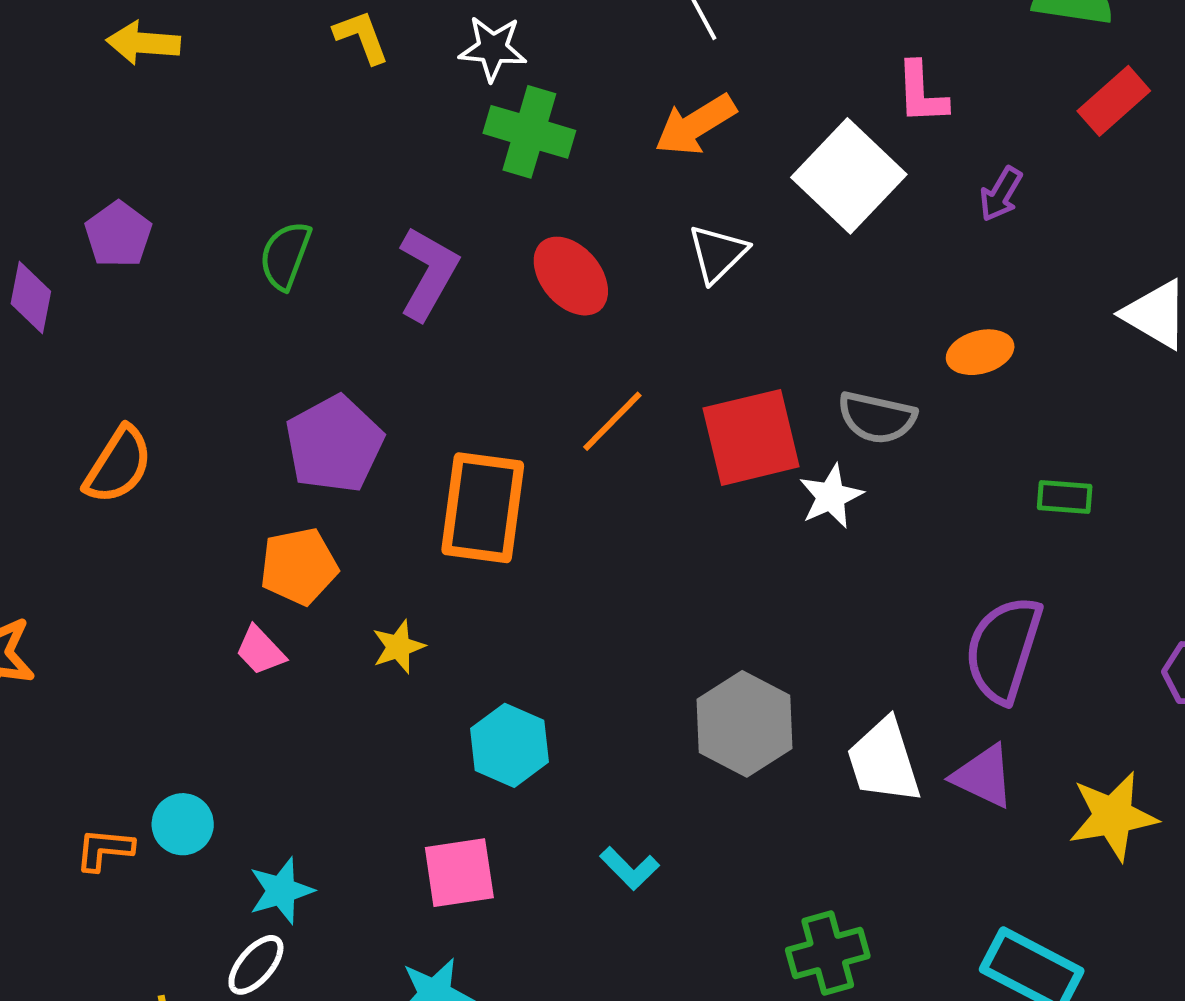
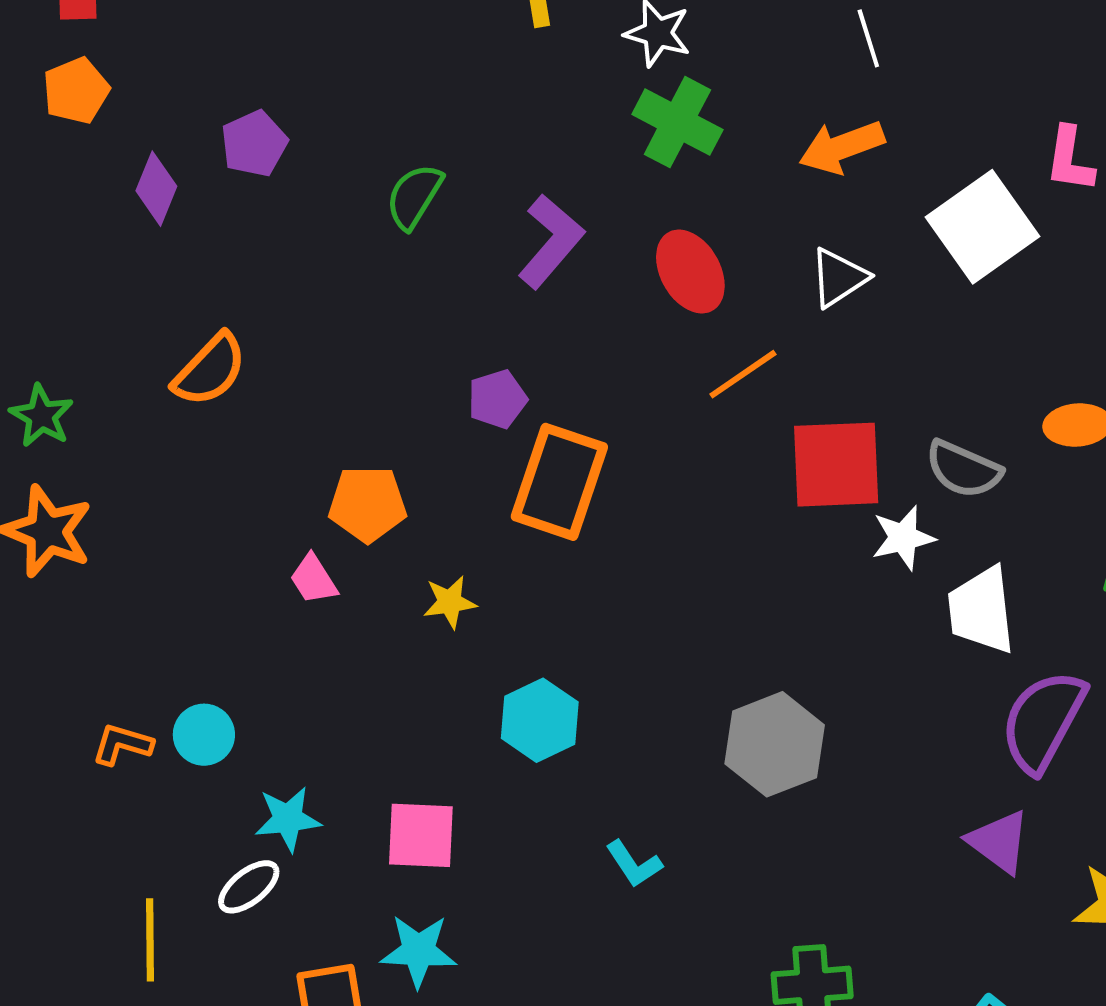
orange line: (612, 421) -> (743, 374), moved
purple pentagon: (334, 444) -> (497, 399), moved, size x0.6
white trapezoid: (884, 761) -> (981, 610), moved
pink square: (459, 873) -> (421, 835), moved

